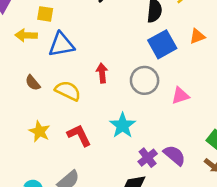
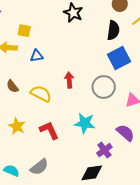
blue triangle: (61, 45) -> (37, 56), size x0.6
cyan star: (123, 125) -> (85, 123), turned -30
purple semicircle: (174, 155) -> (125, 133), moved

